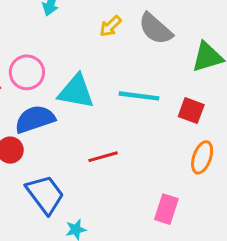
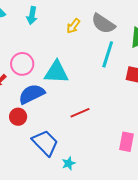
cyan line: (139, 96) -> (108, 54), moved, turned -72

